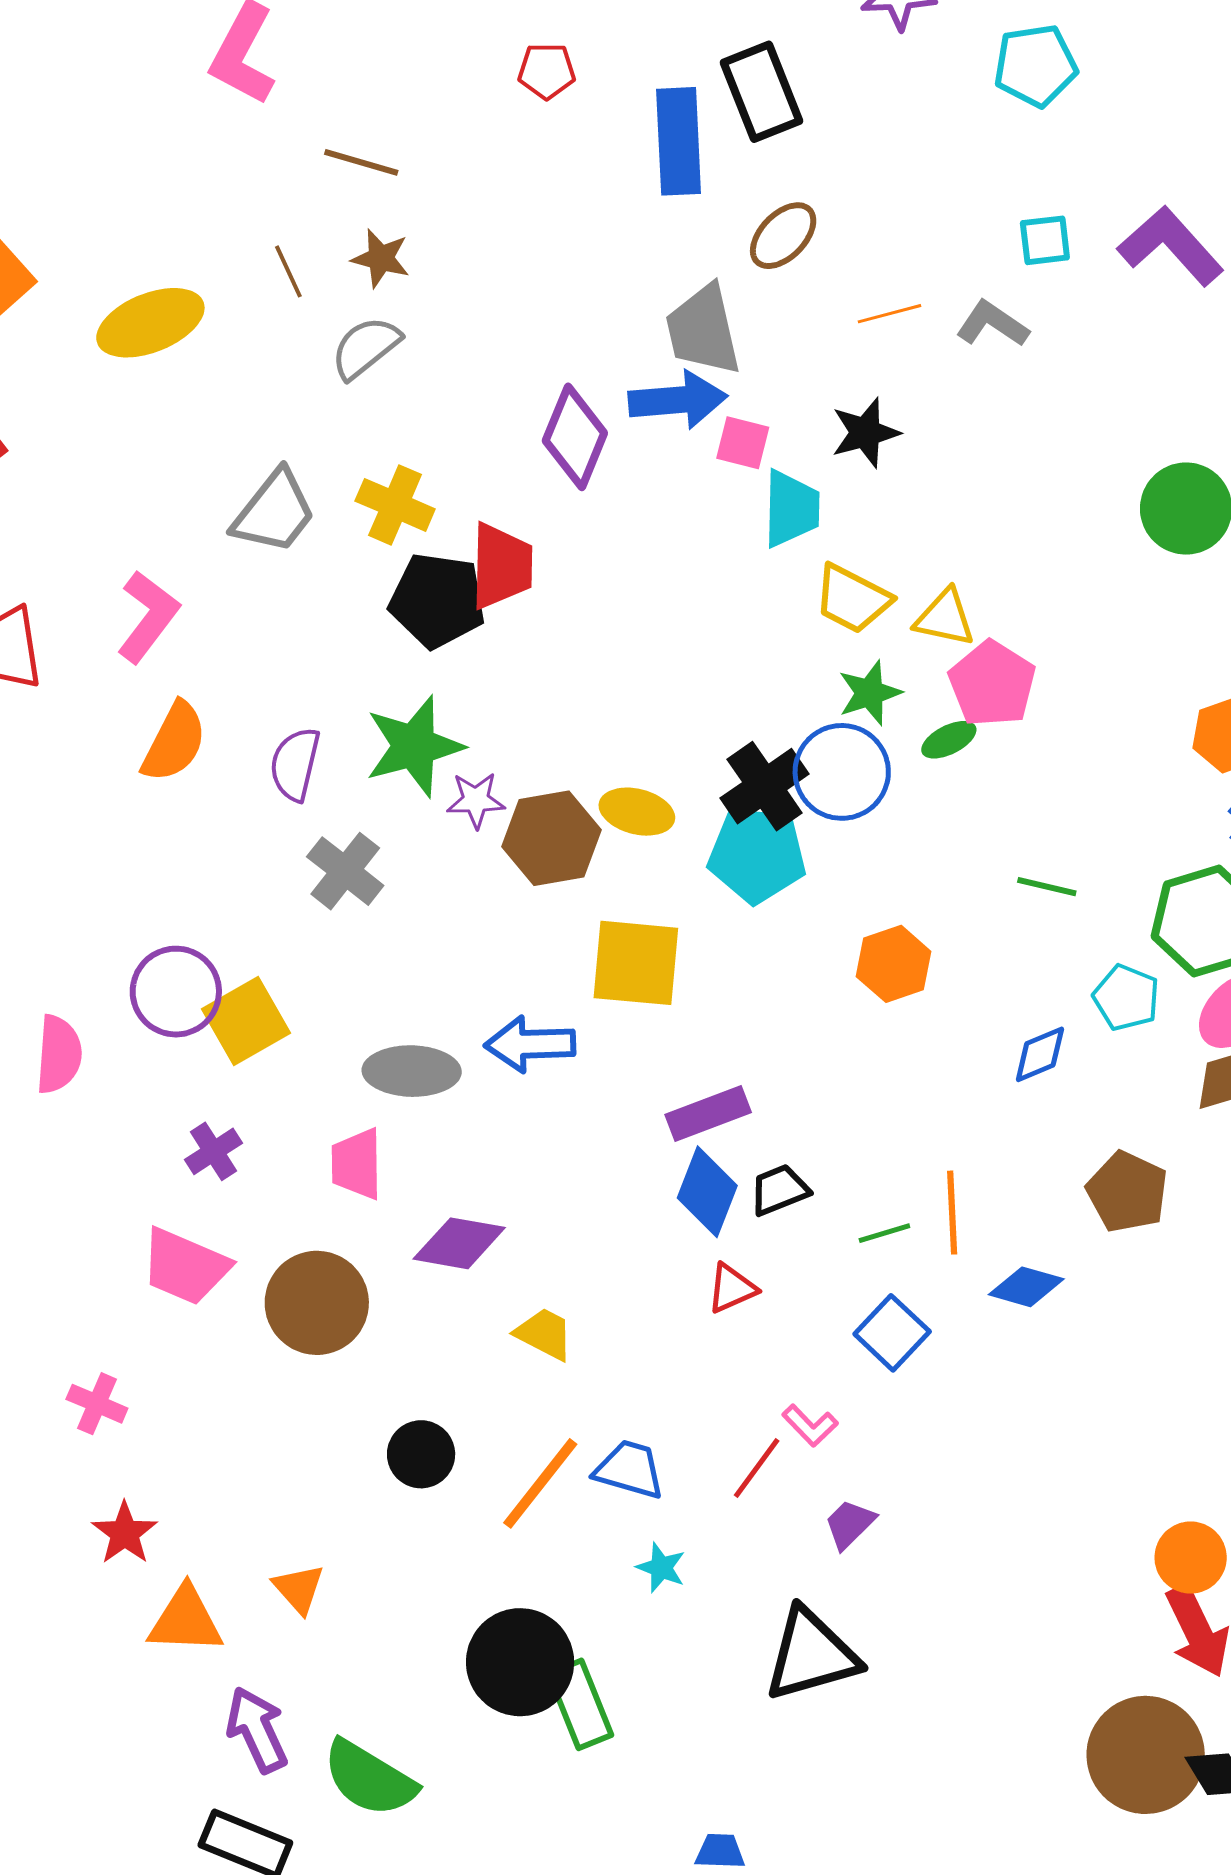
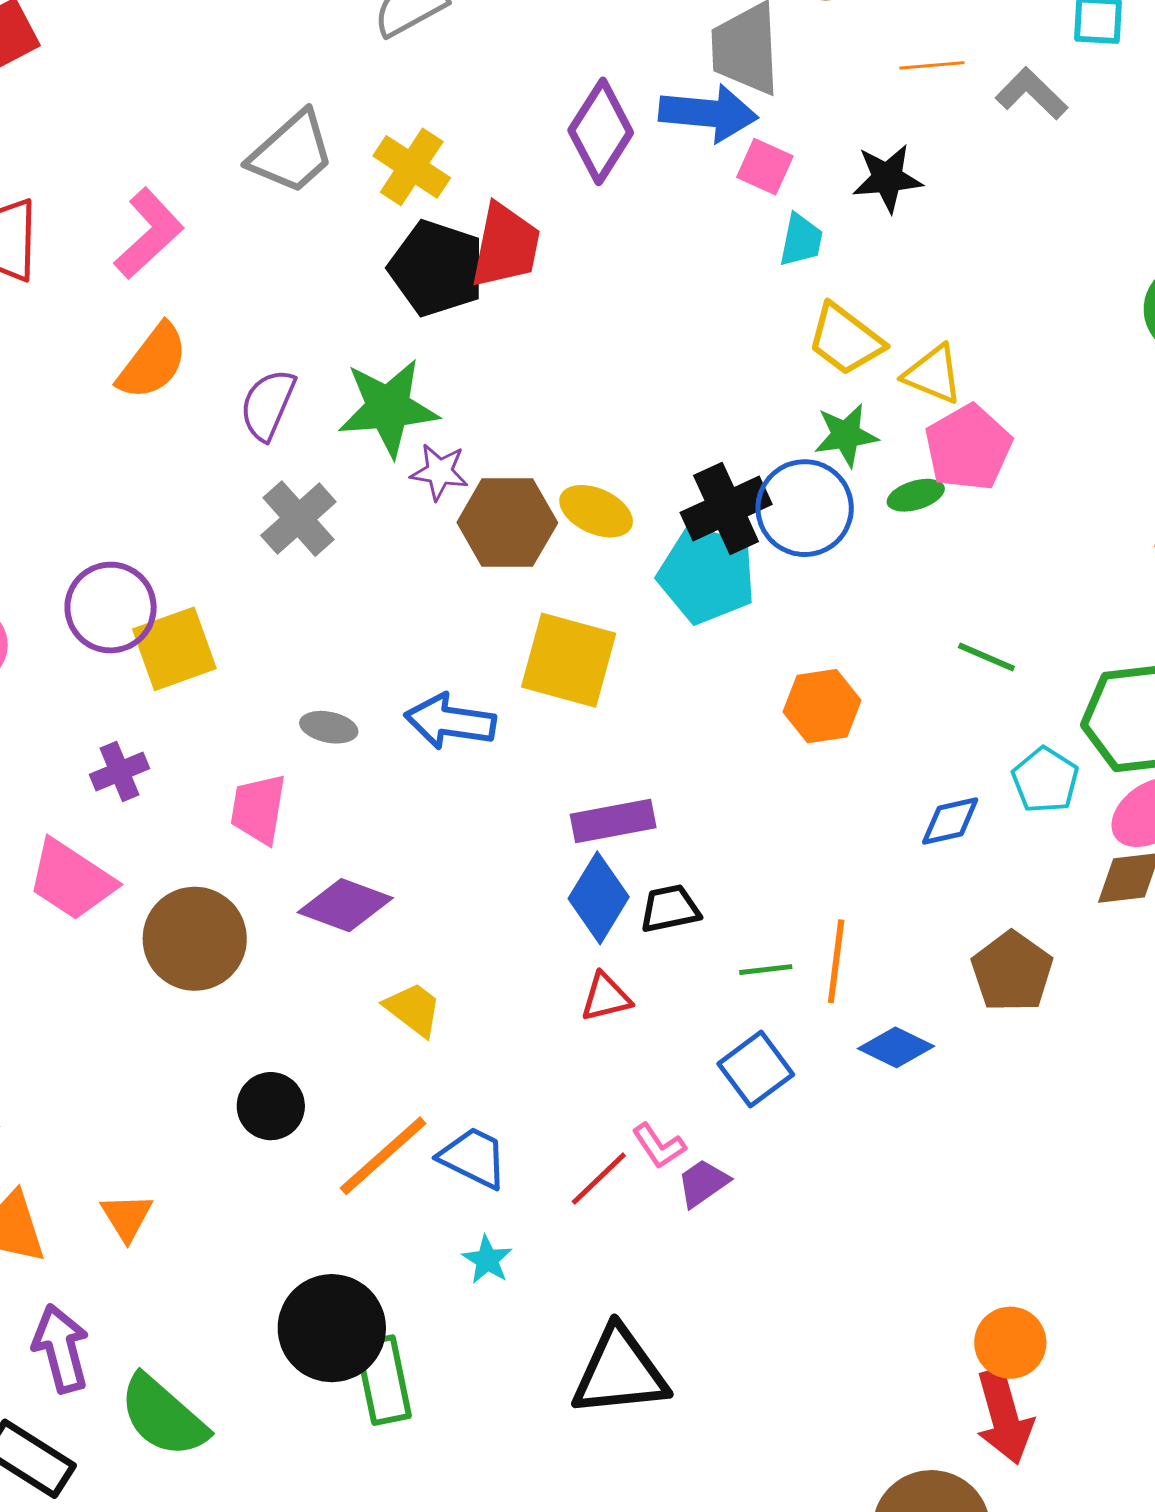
cyan trapezoid: (791, 509) -> (801, 240), size x0.7
gray ellipse: (412, 1071) -> (329, 727), size x0.6
purple trapezoid: (850, 1524) -> (703, 1183), moved

